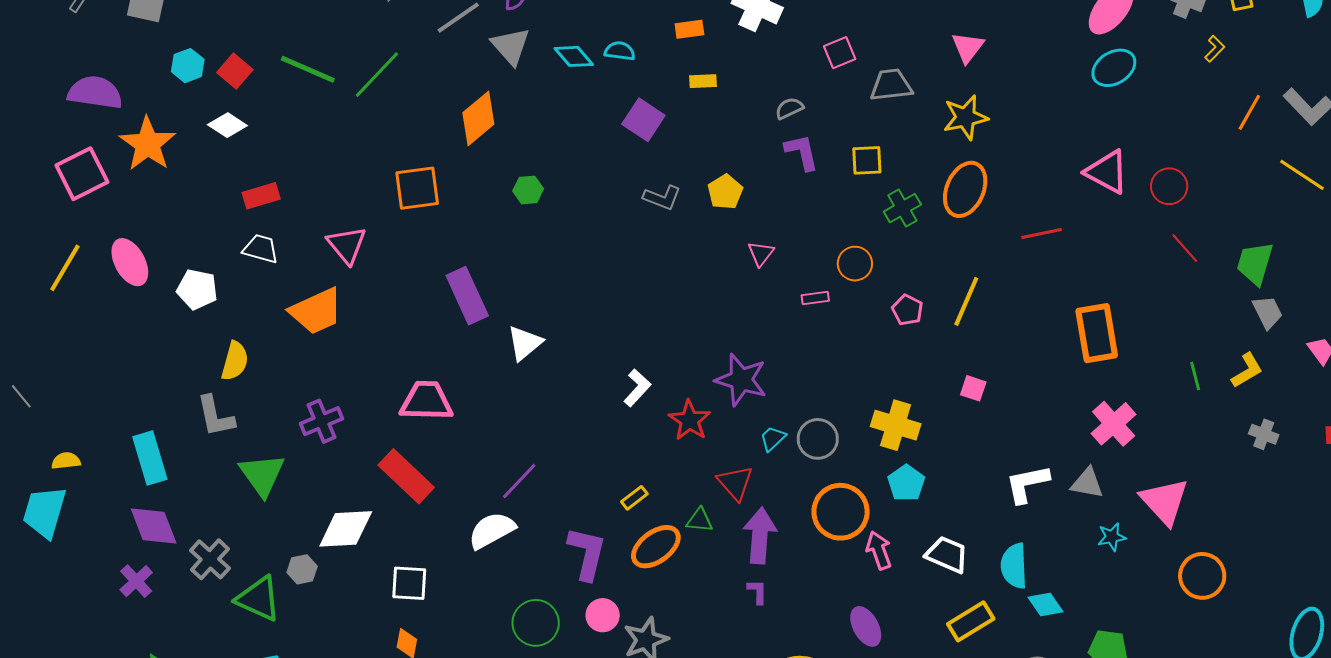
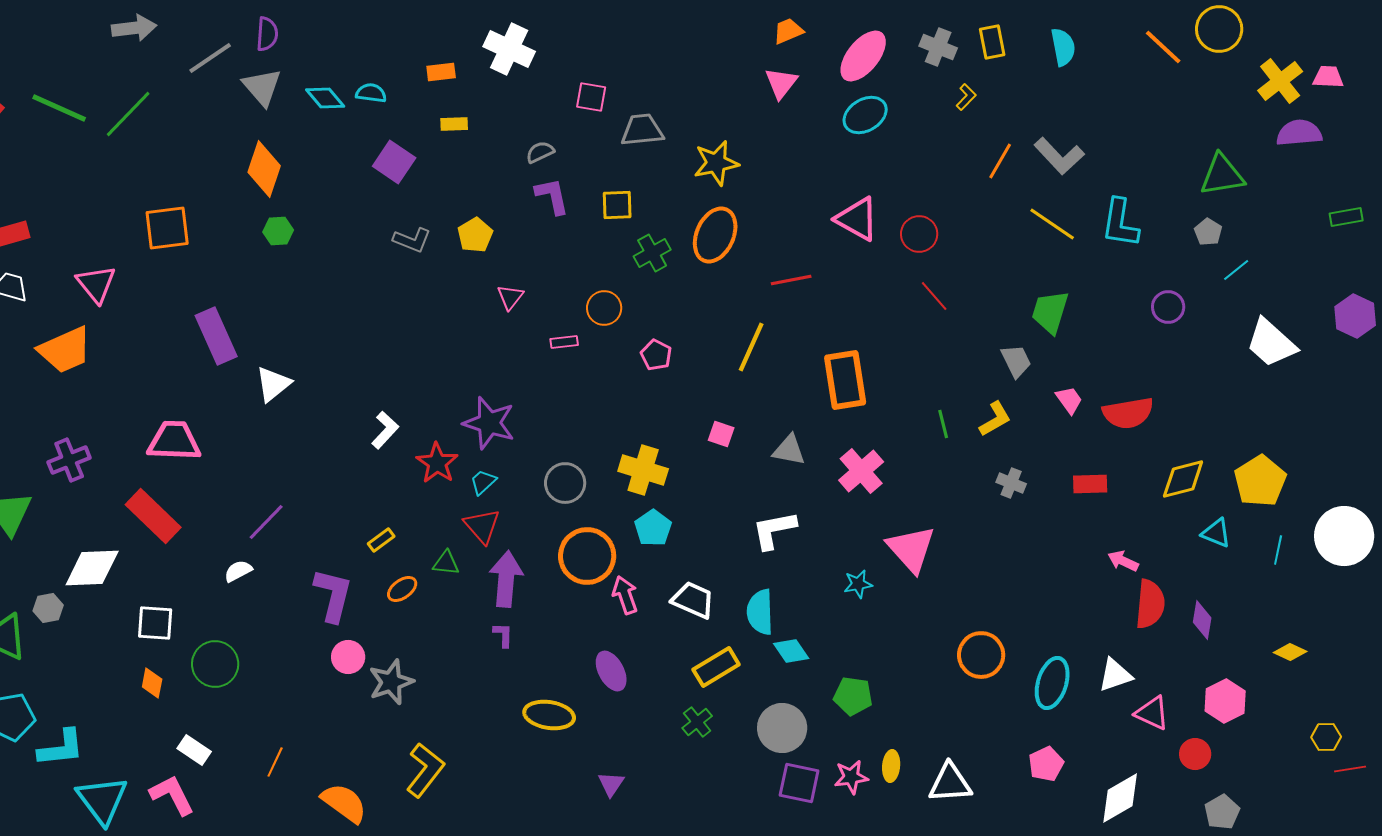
pink triangle: (968, 47) -> (781, 83), moved
pink square: (840, 53) -> (591, 97), turned 32
orange diamond: (478, 118) -> (264, 169), moved, turned -32
green trapezoid: (1255, 263) -> (1050, 312), moved
yellow line: (966, 301) -> (751, 347), moved
cyan trapezoid: (773, 438) -> (483, 482), moved
gray triangle: (1087, 483) -> (789, 450), moved
white semicircle: (492, 530) -> (238, 571), size x0.6
orange ellipse: (656, 547) -> (402, 589), size x0.6
orange circle: (1202, 576) -> (981, 655), moved
green circle: (536, 623) -> (215, 664), moved

